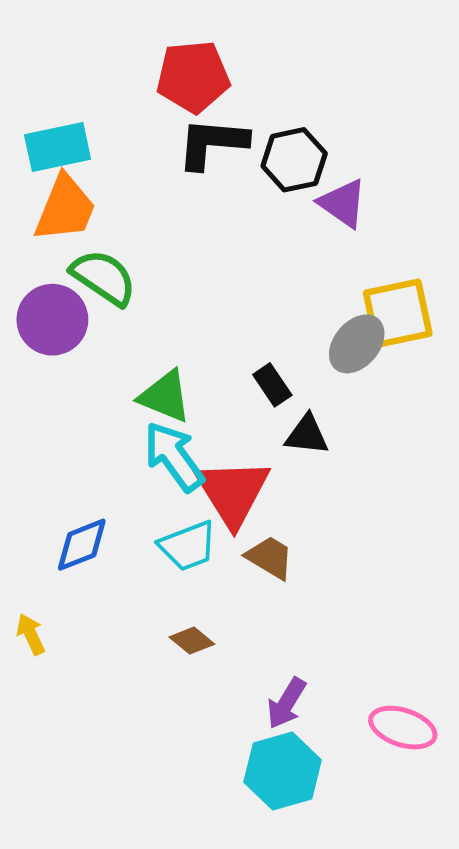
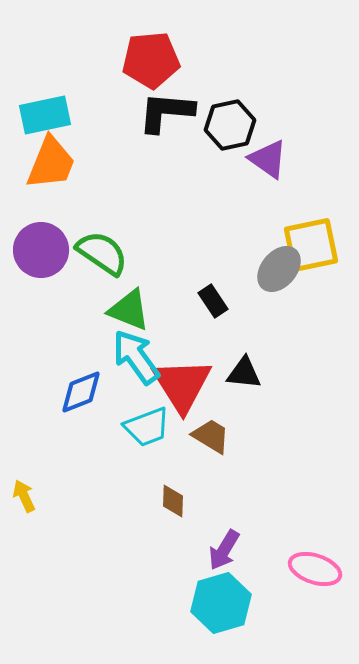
green semicircle: (104, 277) -> (102, 253), moved
black triangle: (307, 435) -> (244, 373), moved
blue diamond: (82, 545) -> (81, 392), moved
brown diamond: (192, 641) -> (173, 501), moved, turned 52

